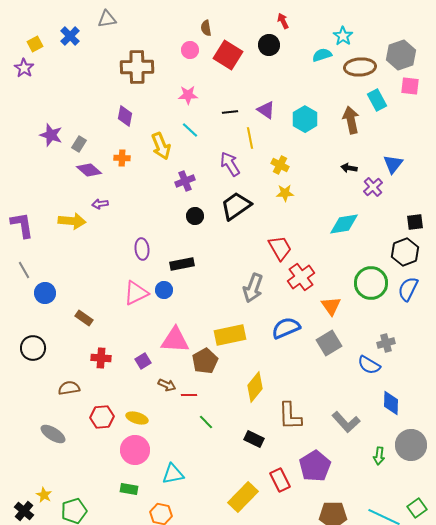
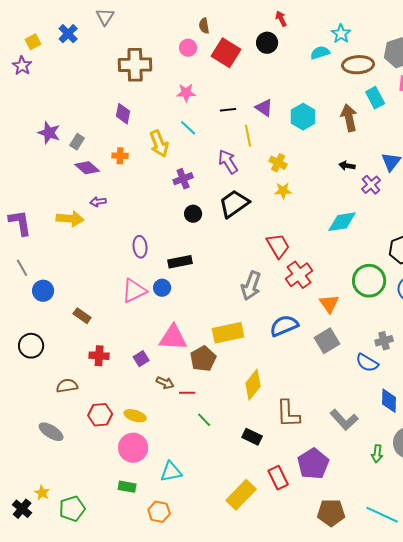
gray triangle: (107, 19) -> (105, 17), turned -48

